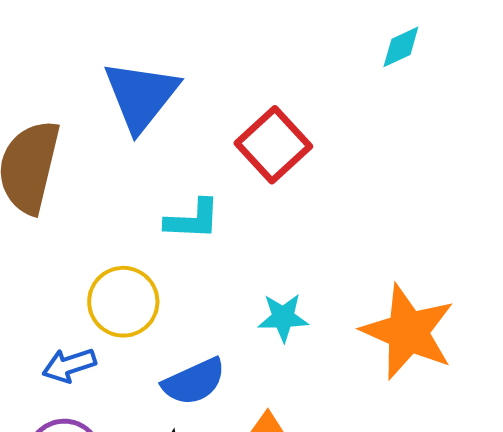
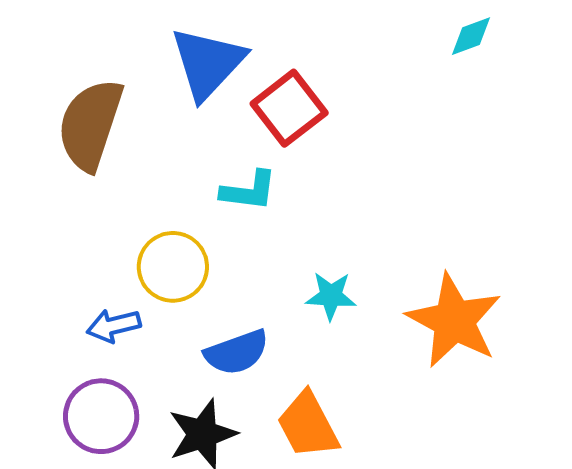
red square: (273, 145) -> (289, 108), moved

